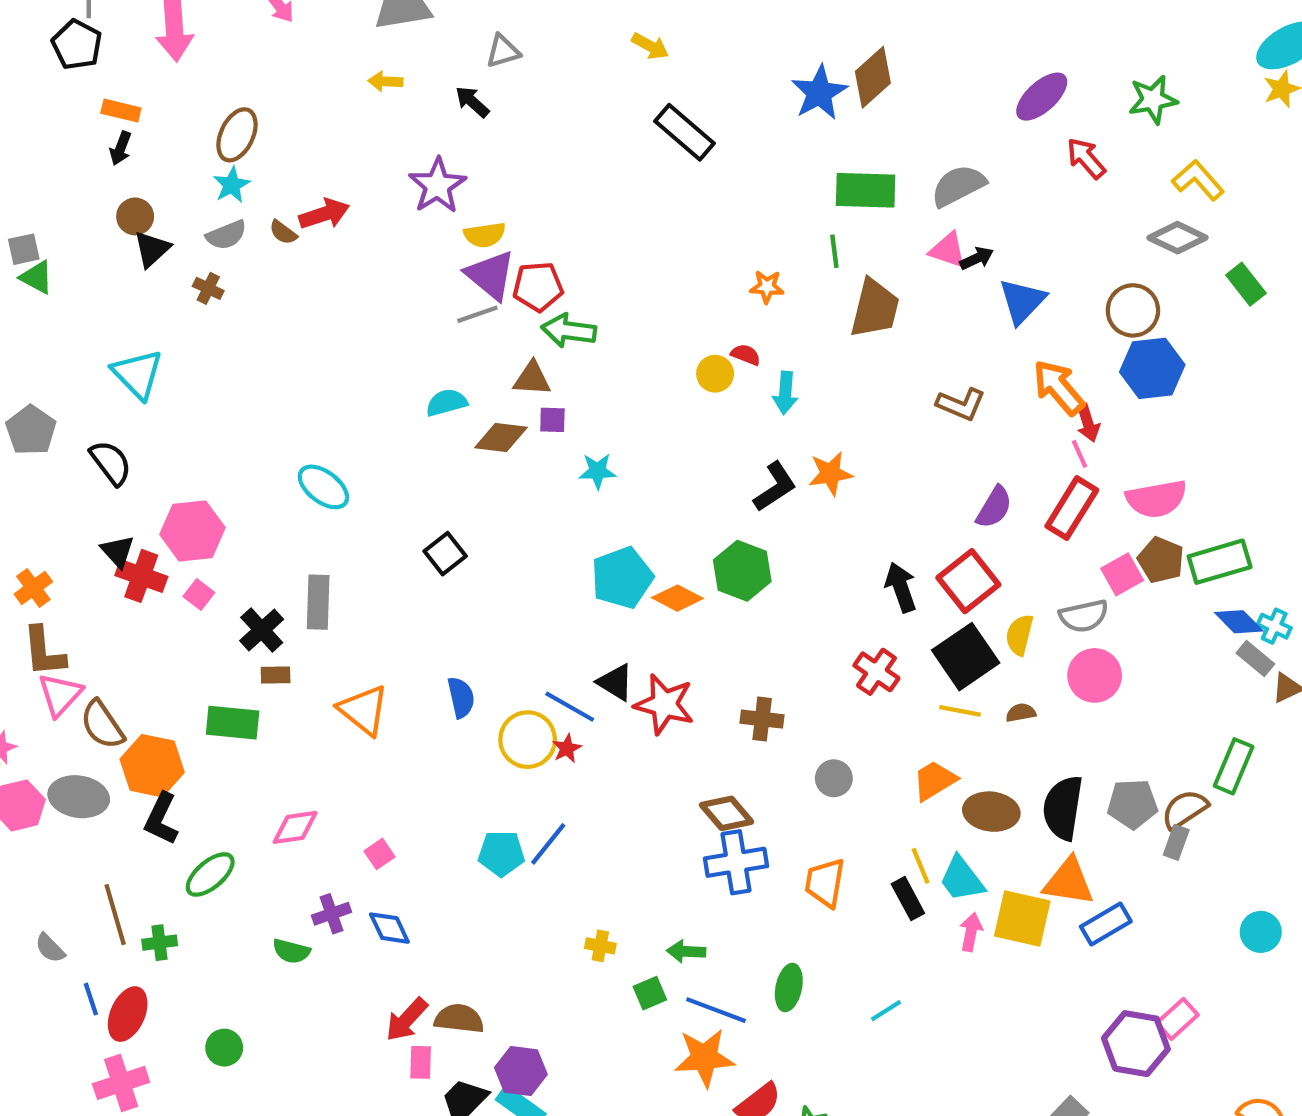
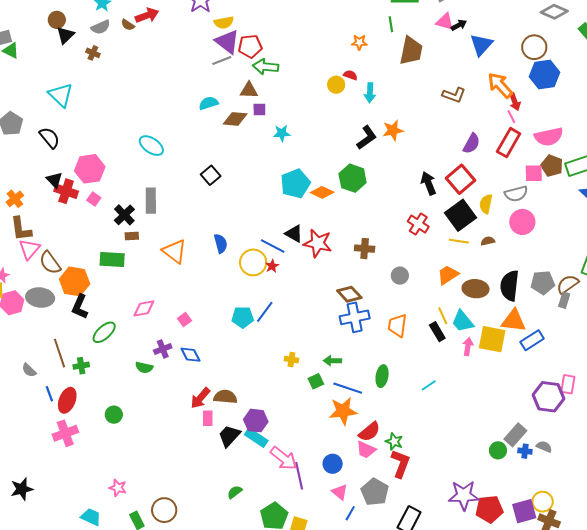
pink square: (1122, 574) -> (534, 173), turned 30
pink rectangle: (1177, 1019) -> (568, 384), turned -36

